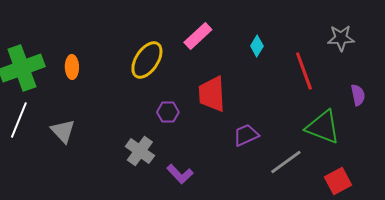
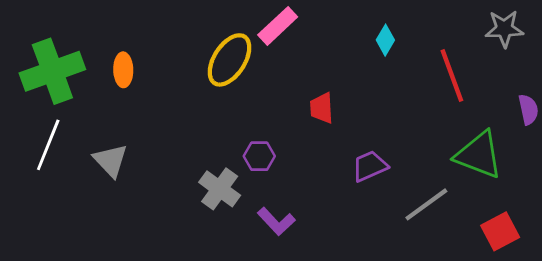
pink rectangle: (198, 36) -> (278, 26), moved
red trapezoid: (212, 94) -> (322, 108), size x0.6
purple hexagon: (168, 112) -> (259, 156), moved

